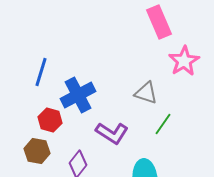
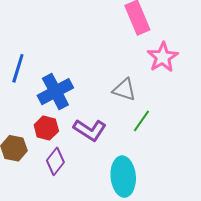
red hexagon: (50, 120) -> (46, 128), moved

